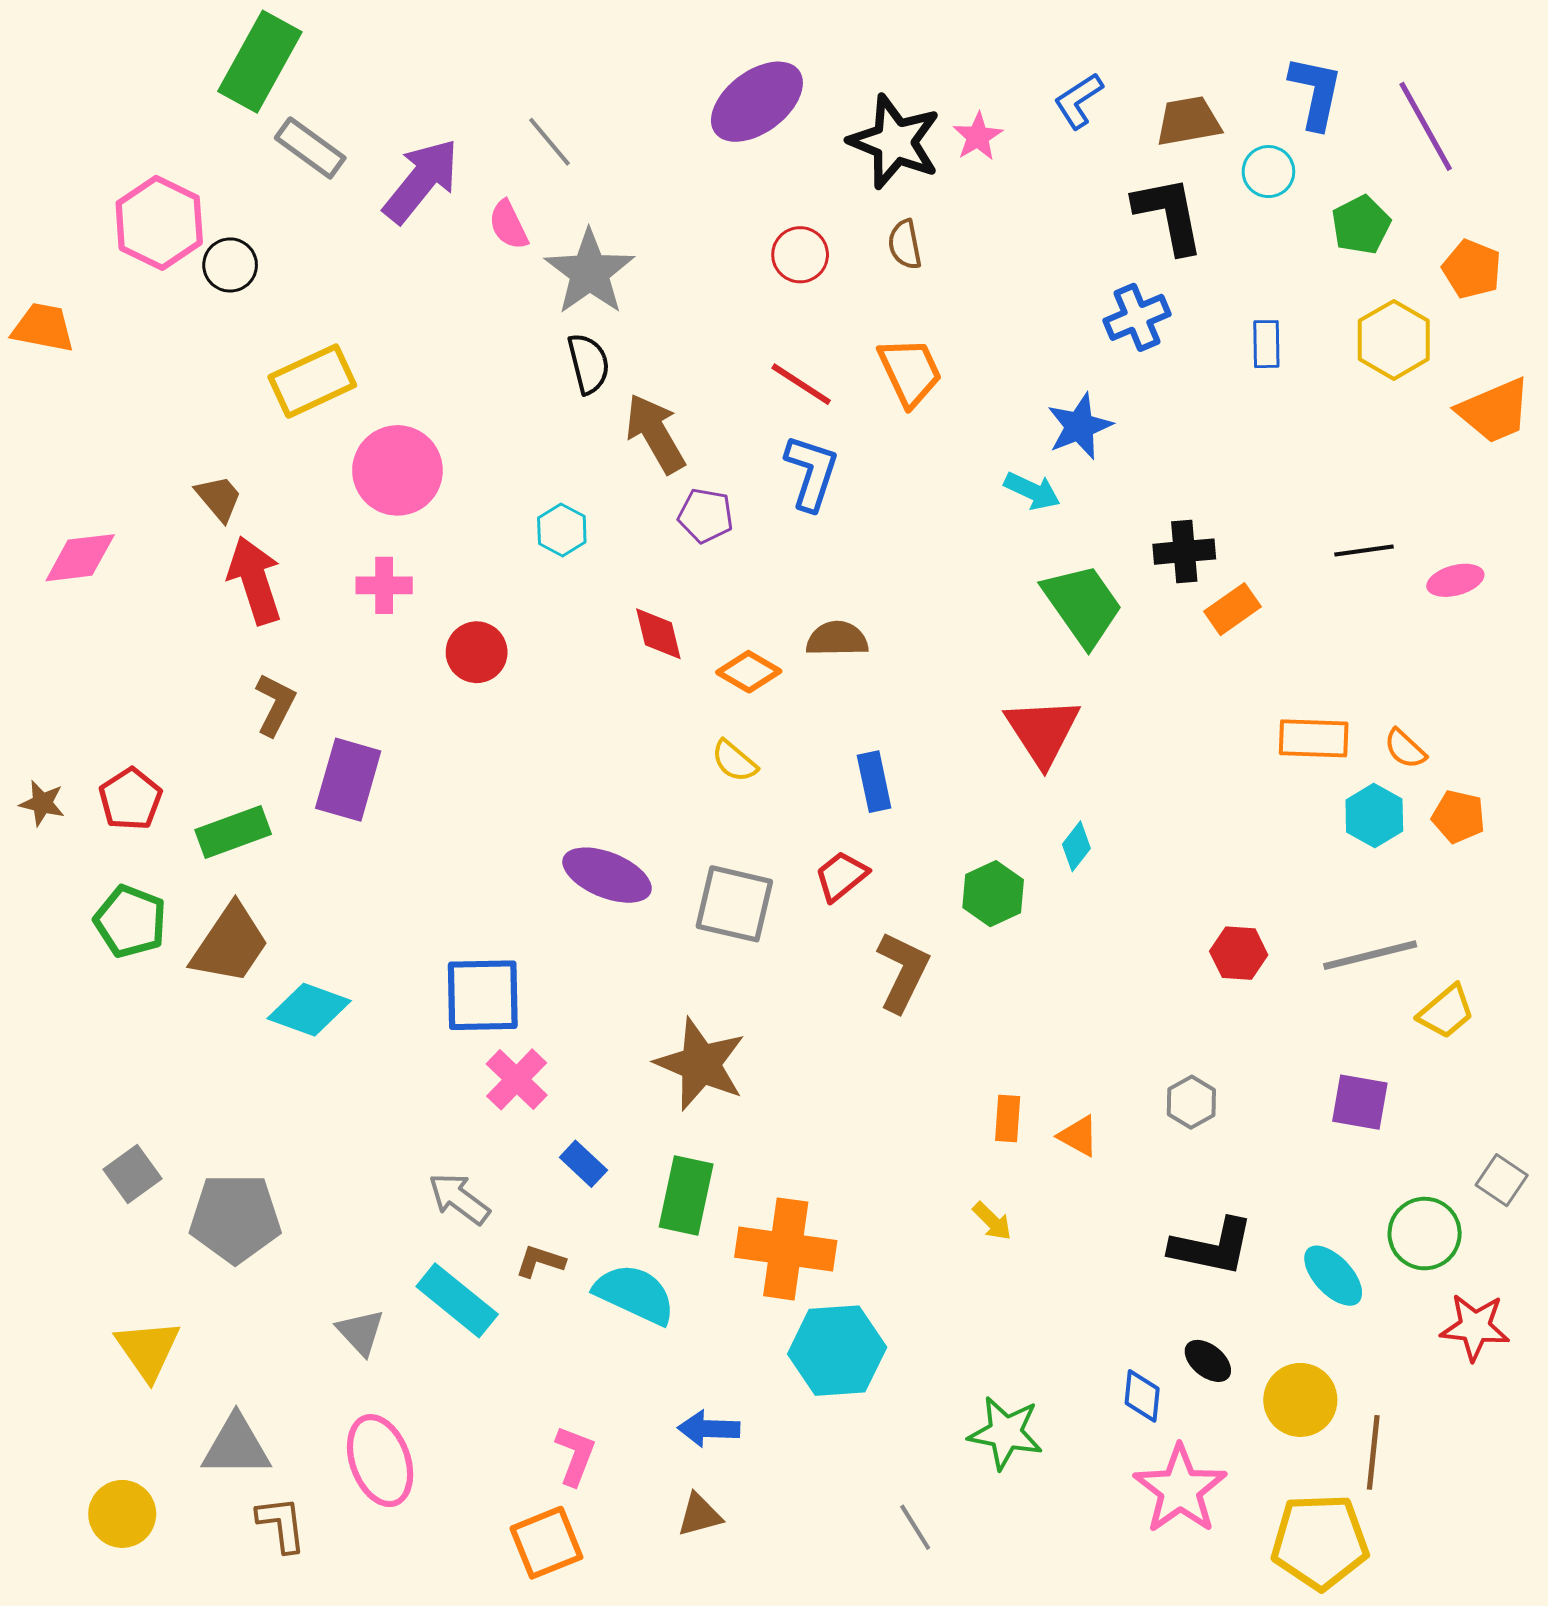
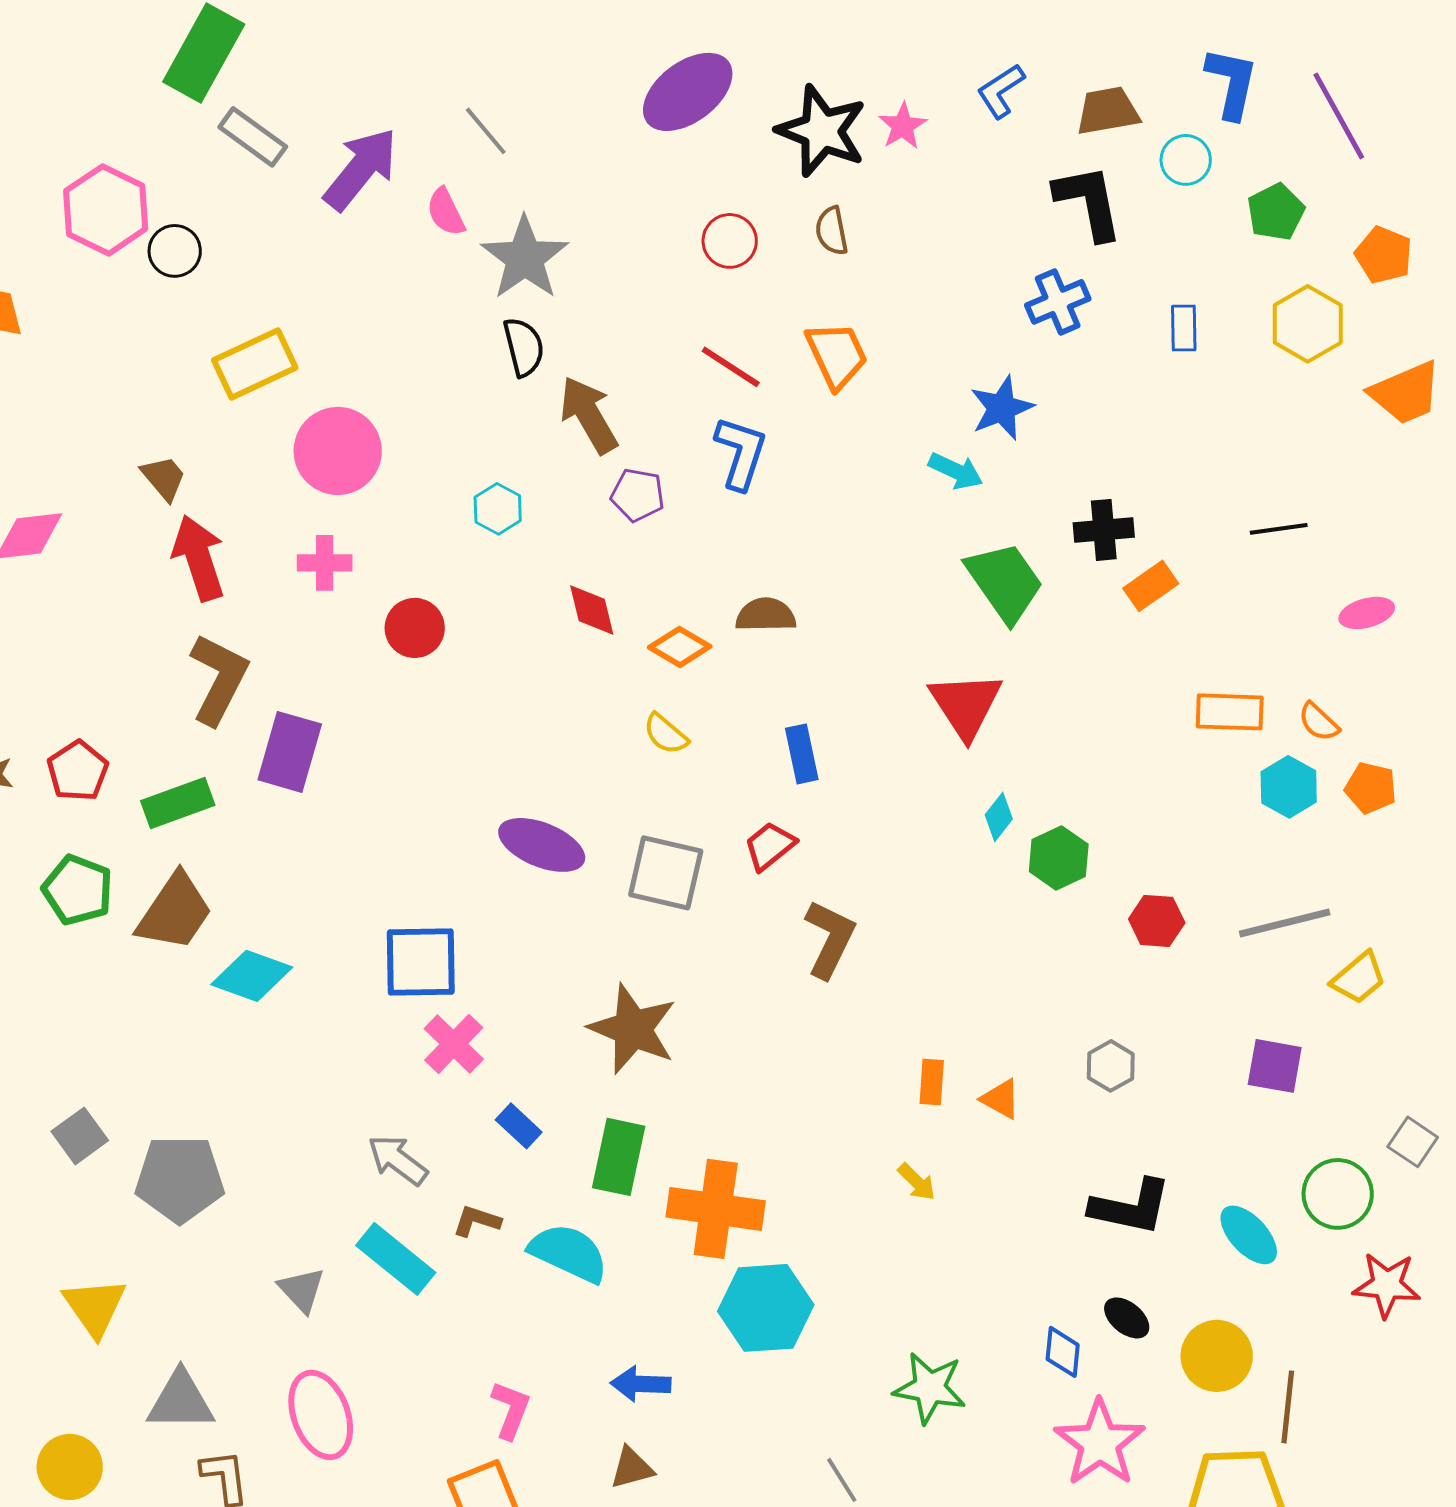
pink ellipse: (1455, 580) -> (1367, 613), moved
brown L-shape: (275, 705) -> (219, 679), size x1.5
green hexagon: (993, 894) -> (1059, 858), moved

